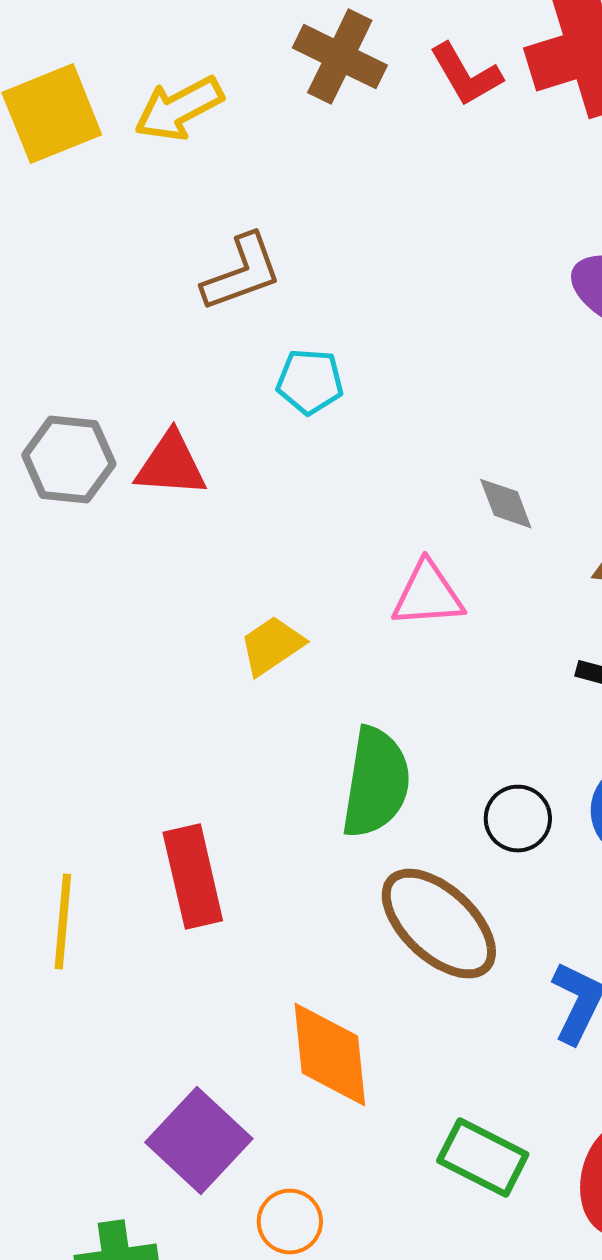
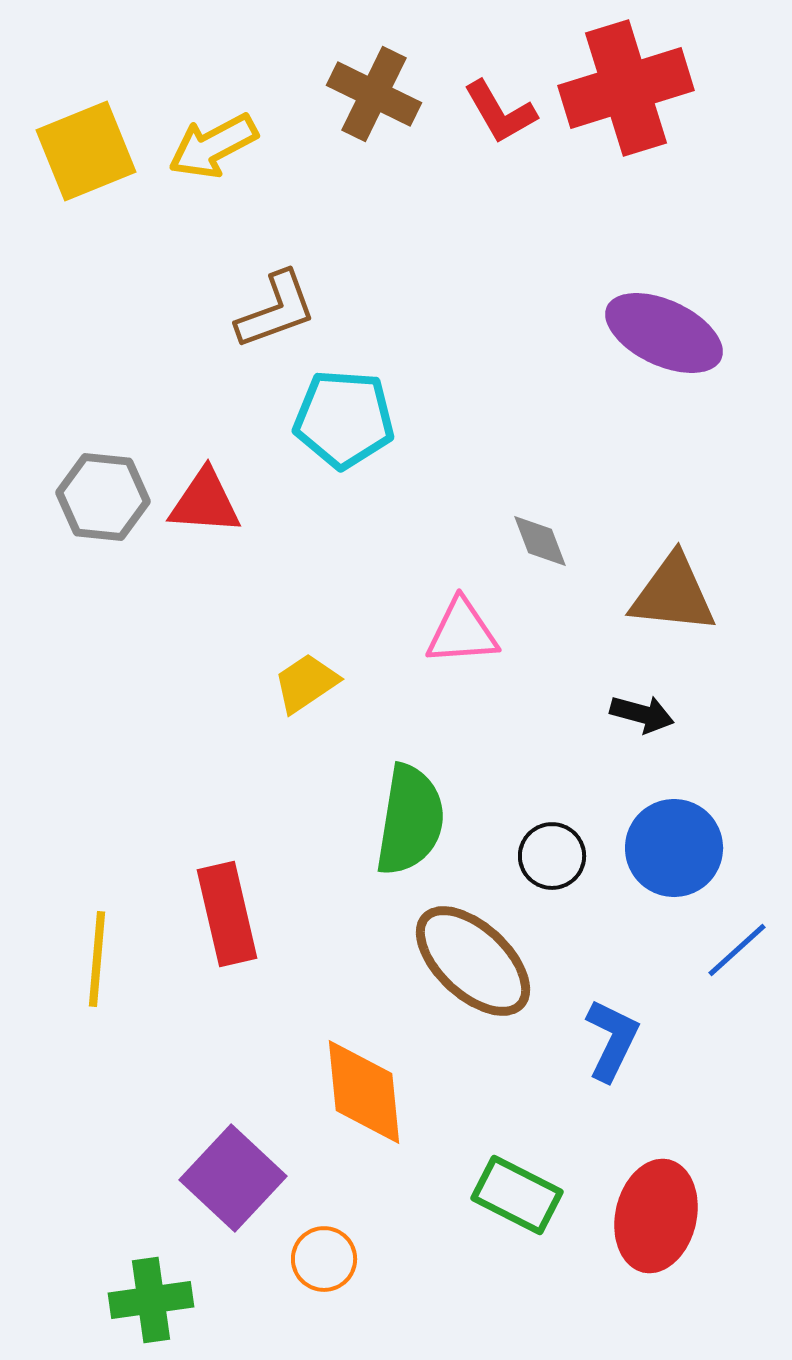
cyan pentagon: (310, 382) -> (344, 419), size x1.5

